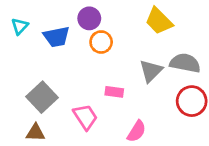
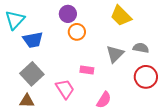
cyan triangle: (20, 26) -> (15, 20), size x1.5
blue trapezoid: (56, 37) -> (33, 40), moved
gray semicircle: (185, 63) -> (141, 48), size x0.7

